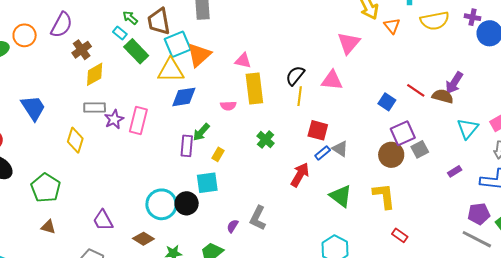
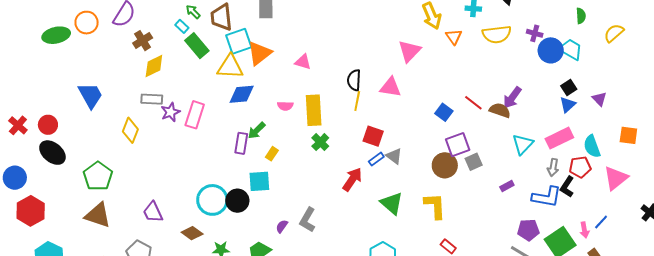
black semicircle: (295, 76) -> (354, 80), turned -40
yellow rectangle: (254, 89) -> (314, 110), moved
brown triangle: (48, 227) -> (98, 215), size x1.8

